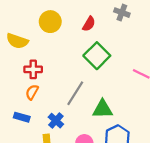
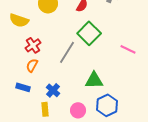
red cross: (33, 69) -> (33, 45), turned -35
gray line: (75, 93) -> (67, 52), moved

